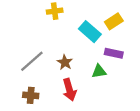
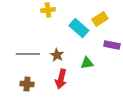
purple rectangle: (114, 53) -> (112, 45), moved
gray line: (32, 61) -> (28, 54), turned 40
red arrow: (69, 90) -> (61, 79), turned 30

